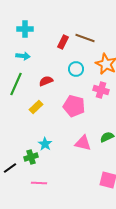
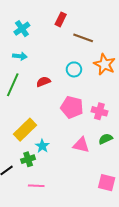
cyan cross: (25, 29) -> (22, 29), turned -35
red rectangle: (63, 42) -> (61, 19), moved
pink cross: (101, 90) -> (99, 111), moved
yellow rectangle: (36, 107) -> (25, 130), moved, size x1.6

